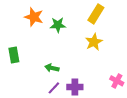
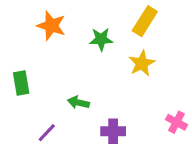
green star: (58, 25) -> (101, 39), moved
purple line: (54, 88) -> (47, 133), moved

